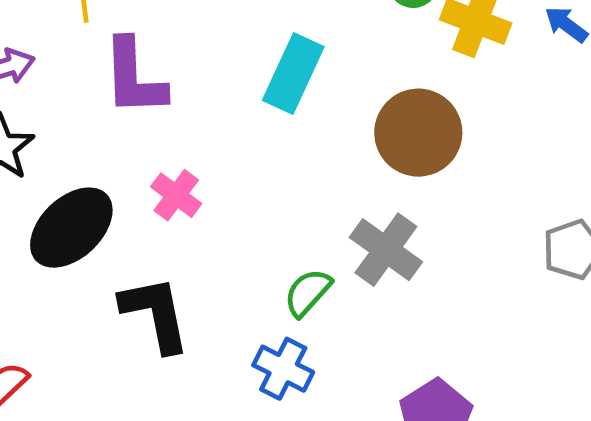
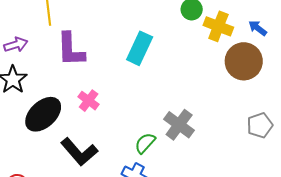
brown circle: (418, 133) -> (244, 61), moved
black L-shape: (155, 314) -> (79, 152), turned 150

